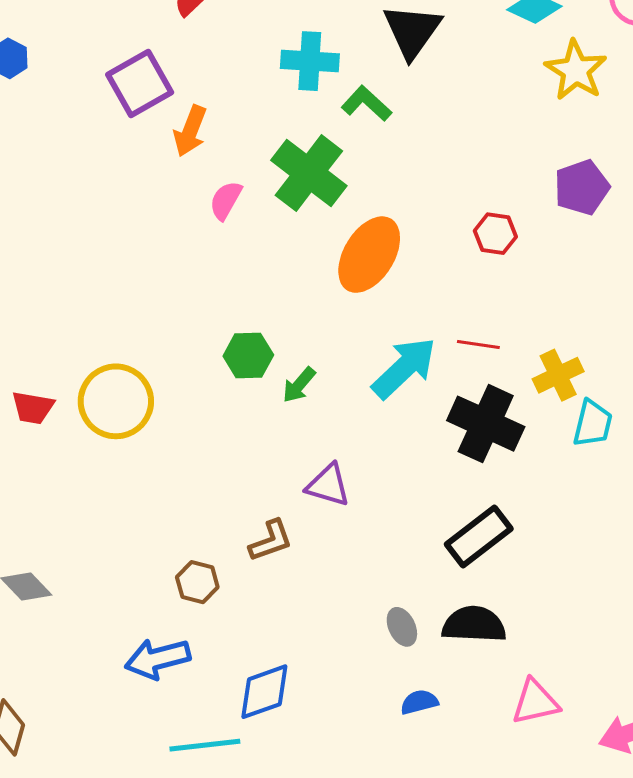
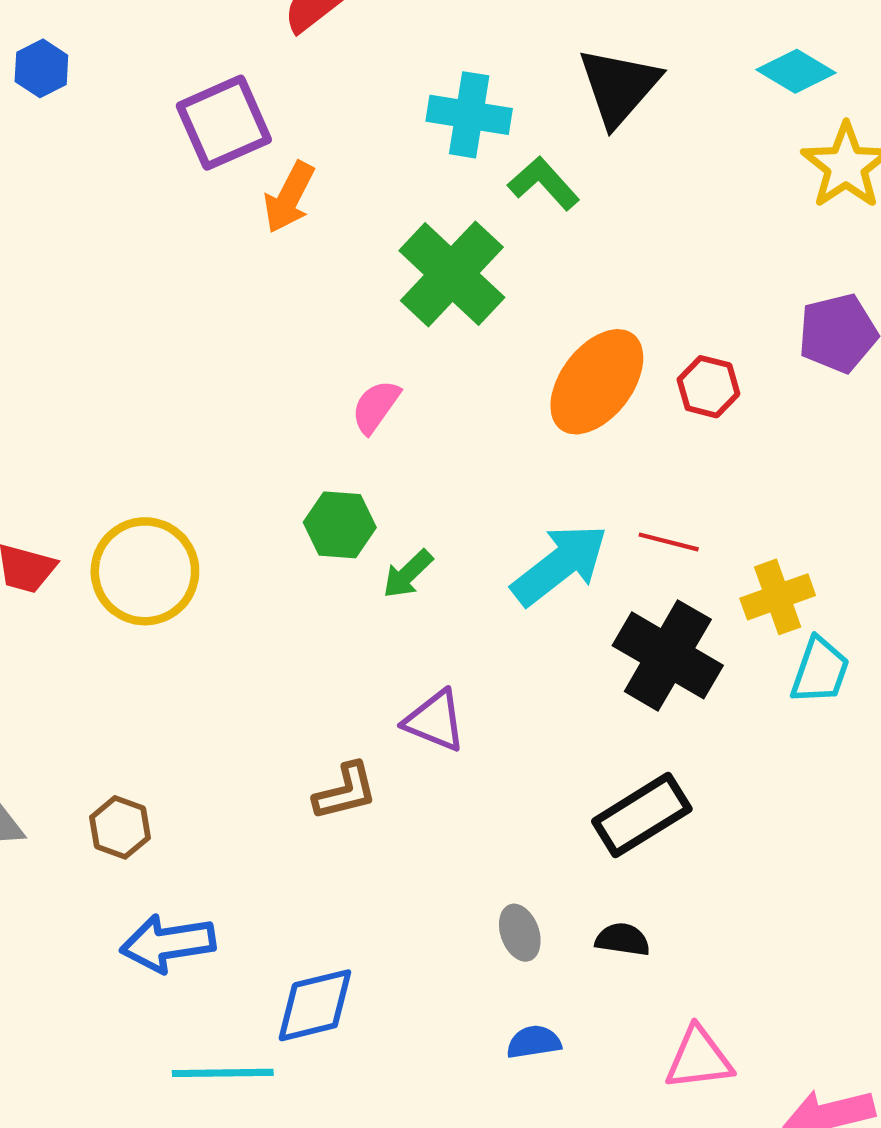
pink semicircle: (226, 200) -> (376, 407), moved
orange ellipse: (369, 255) -> (597, 382), moved
brown hexagon: (197, 582) -> (120, 827), moved
black semicircle: (474, 624) -> (623, 939), size x0.6

